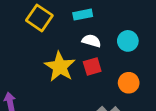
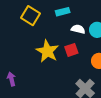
white semicircle: (91, 41) -> (78, 29), moved

